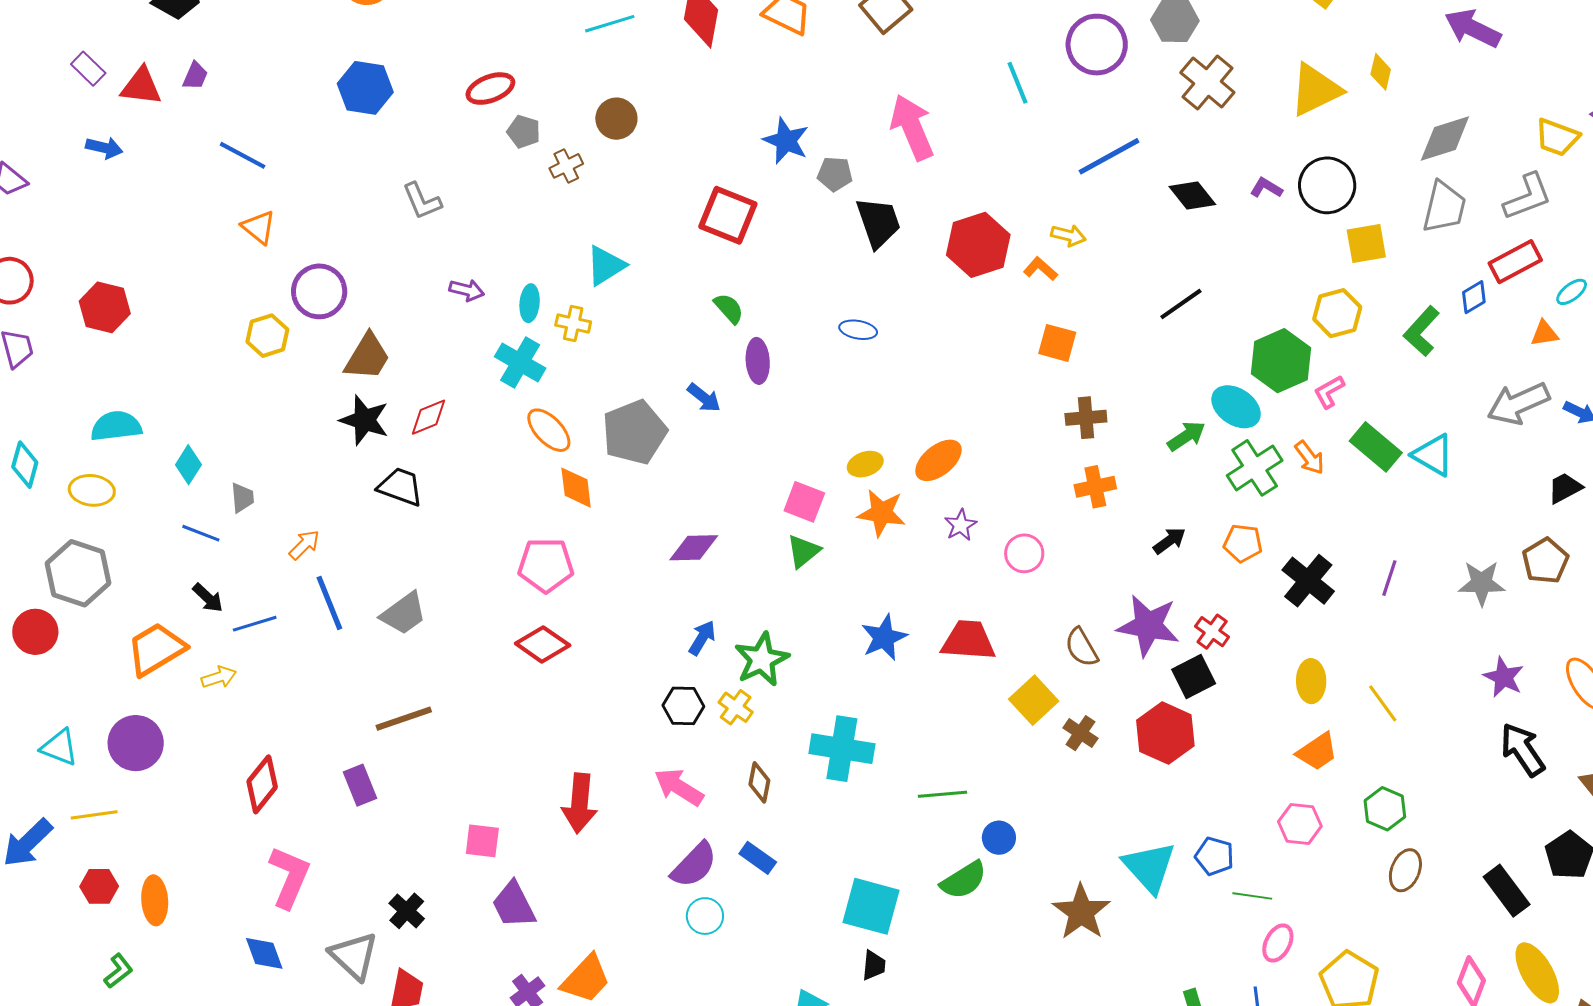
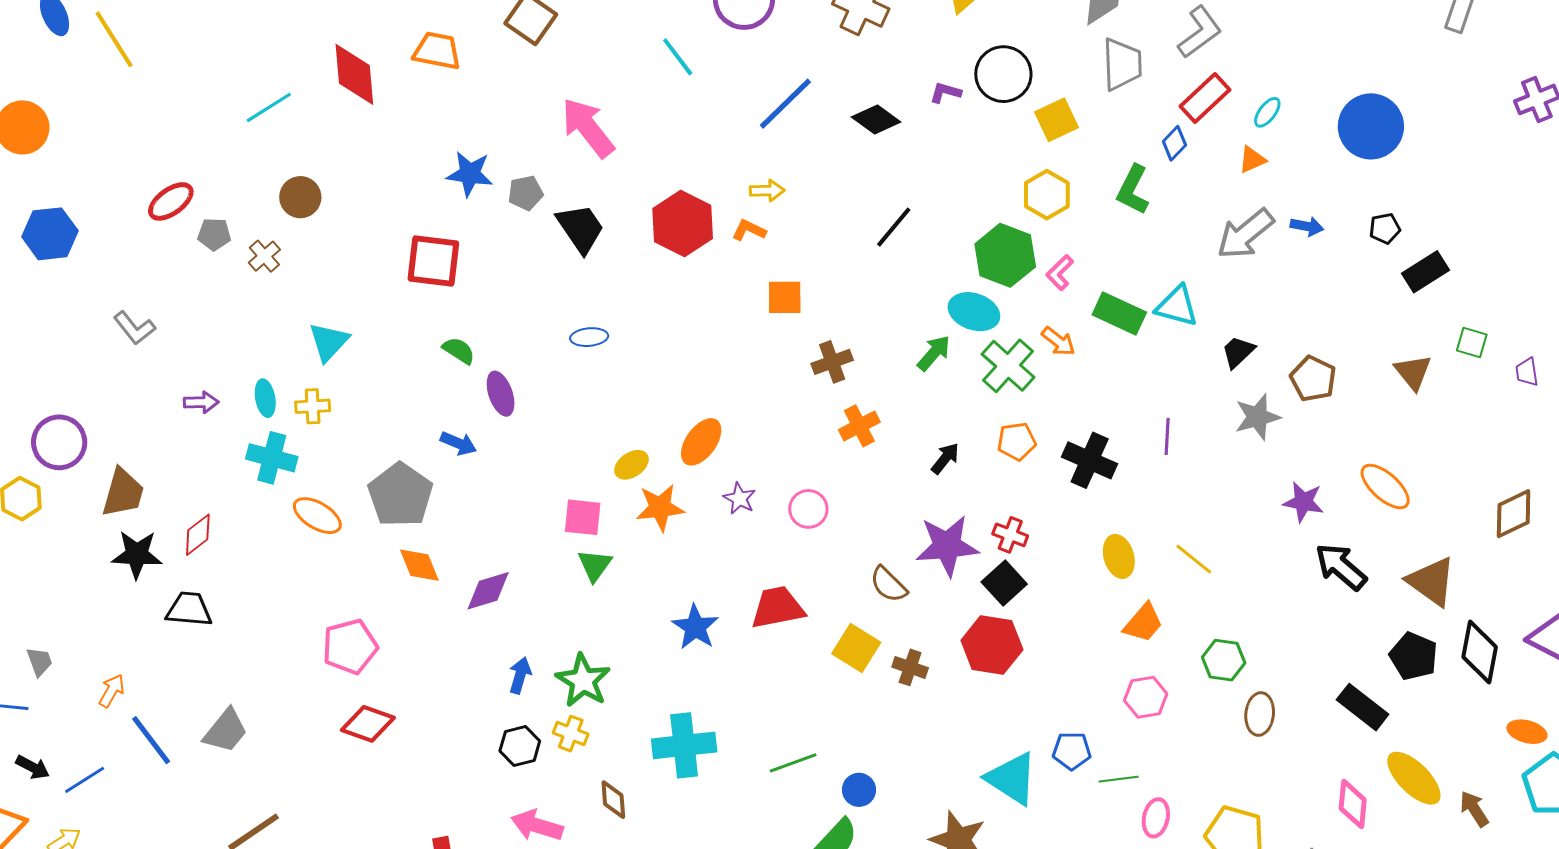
orange diamond: (576, 488) -> (419, 565), moved
black trapezoid: (1565, 488) -> (1238, 352), moved

